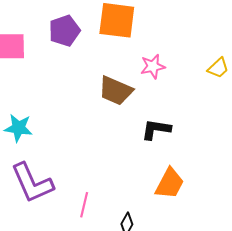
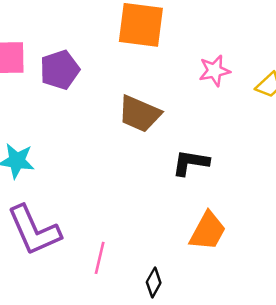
purple pentagon: (64, 31) -> (60, 70), moved
pink star: (153, 66) -> (214, 71), moved

